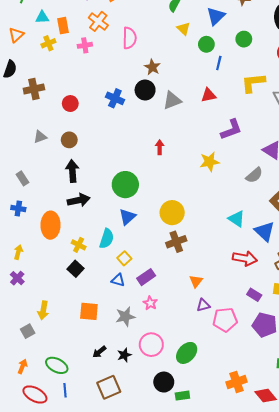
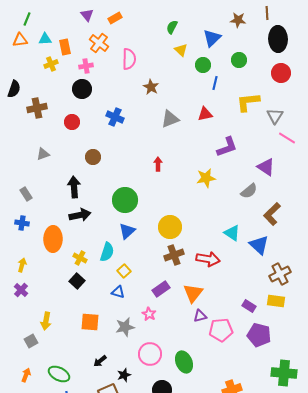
orange triangle: (16, 35) -> (20, 40), moved, turned 35
black circle: (145, 90) -> (82, 89), moved
brown circle: (69, 140) -> (93, 157), moved
red arrow: (245, 258) -> (208, 259), moved
purple rectangle: (146, 277) -> (161, 289), moved
orange triangle: (196, 281) -> (193, 293), size x1.5
green ellipse: (187, 353) -> (184, 362), turned -65
black star: (124, 355) -> (124, 375), moved

